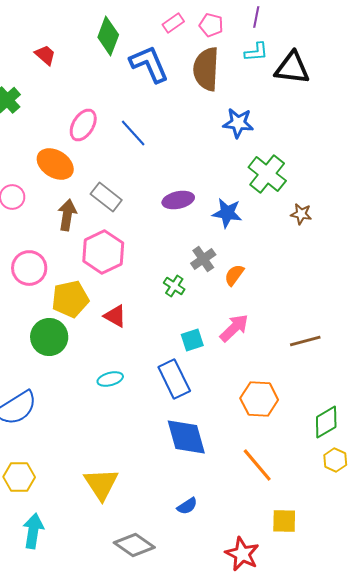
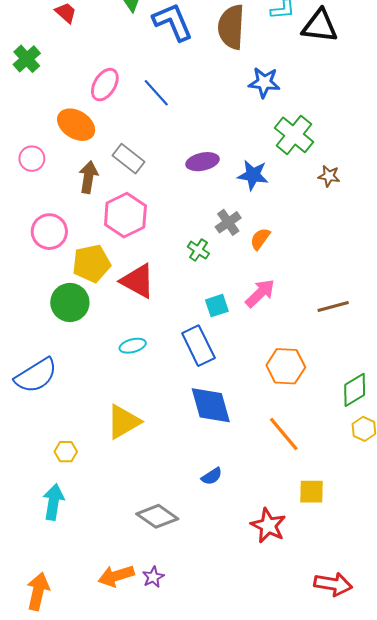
red triangle: (115, 316) -> (138, 281), size x1.5
yellow hexagon: (19, 477) -> (66, 452), moved, size x0.7
yellow triangle: (101, 484) -> (123, 422), moved, turned 33

